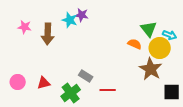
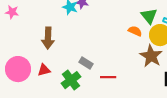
pink star: (25, 27) -> (12, 12), moved
brown arrow: (48, 34) -> (48, 38), moved
pink circle: (18, 82) -> (18, 69), size x1.6

